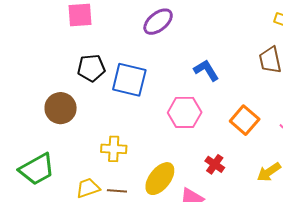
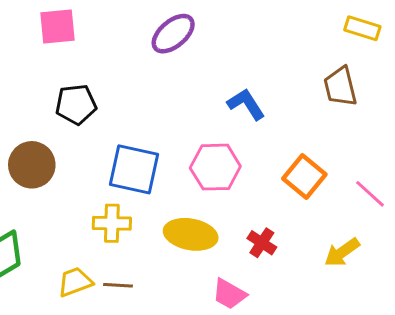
blue square: (129, 80) -> (134, 169), moved
yellow ellipse: (160, 179) -> (191, 234), moved, turned 64

